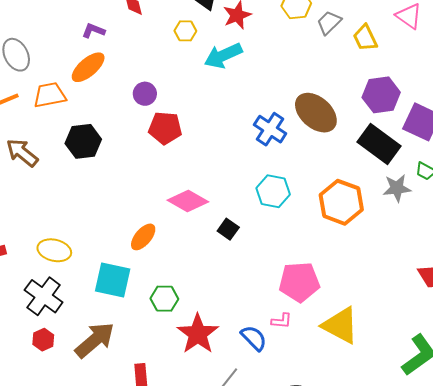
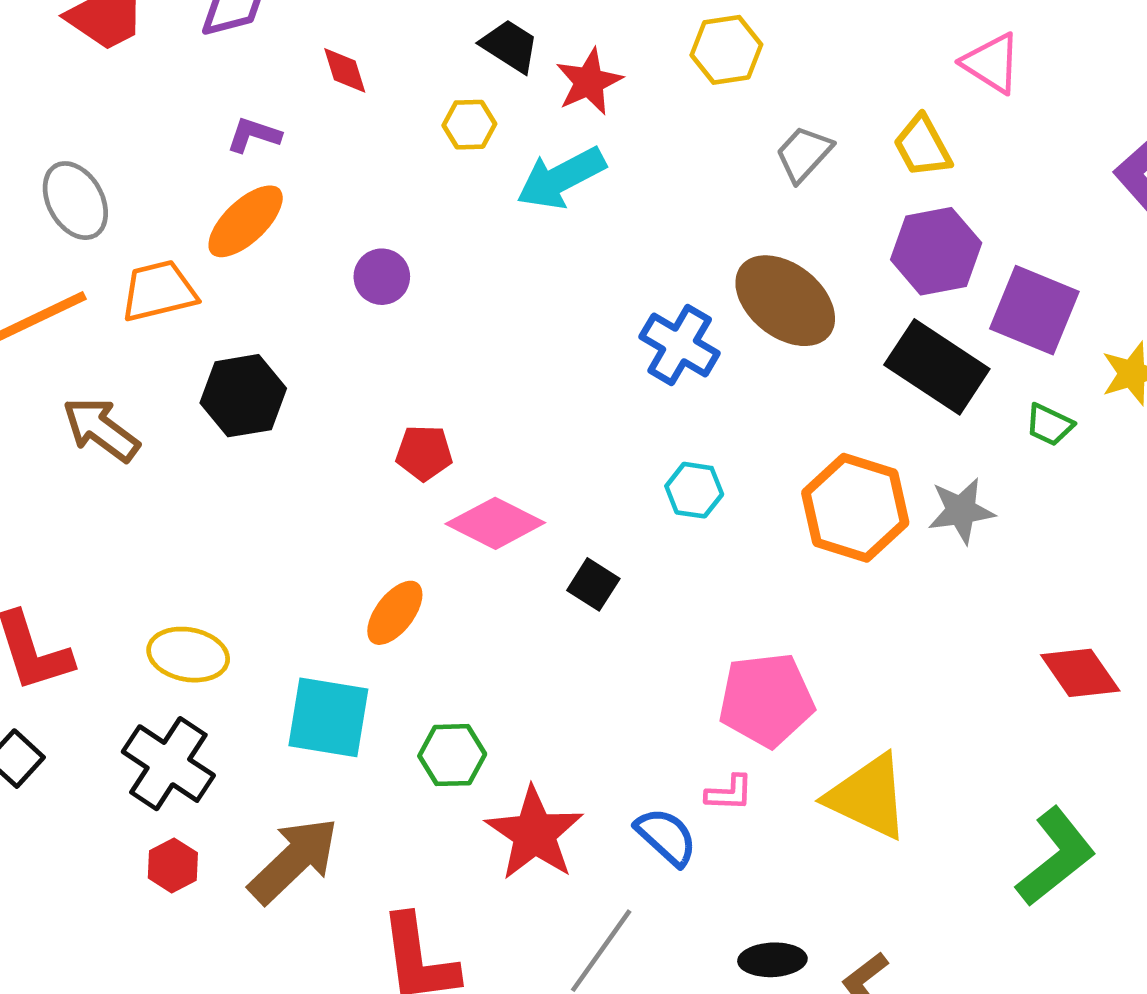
gray trapezoid: (329, 23) -> (804, 154), moved
yellow trapezoid: (365, 38) -> (922, 146), moved
red pentagon: (165, 128) -> (424, 453), moved, size x0.7
gray star: (397, 188) -> (961, 511), moved
cyan hexagon: (273, 191) -> (694, 490), size x0.7

